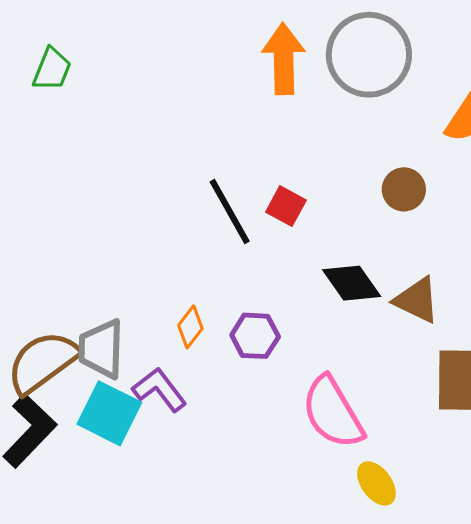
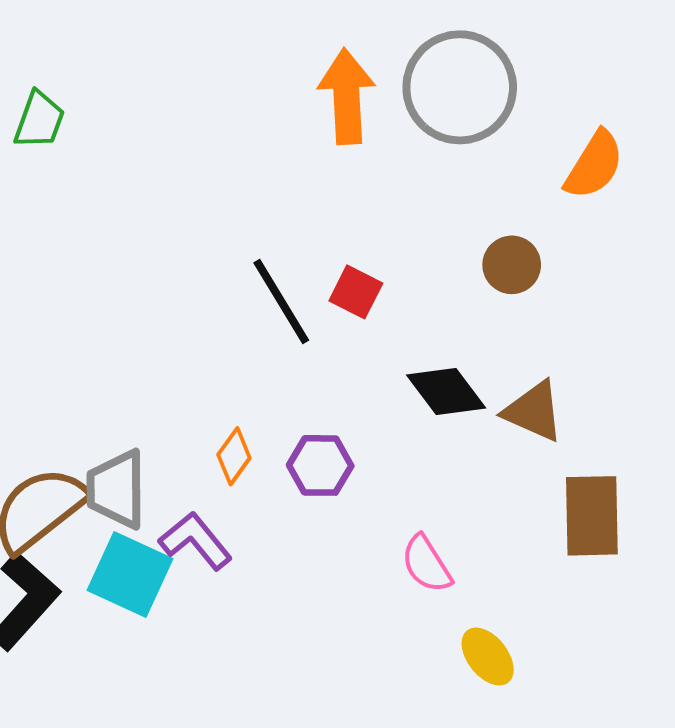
pink semicircle: (333, 412) -> (426, 564), size x0.6

